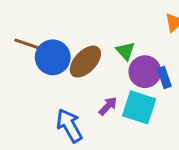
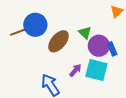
brown line: (27, 44) -> (19, 32), turned -36
blue circle: (53, 57) -> (35, 25), moved

